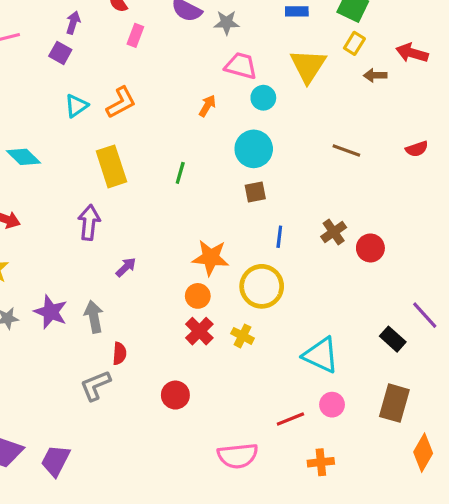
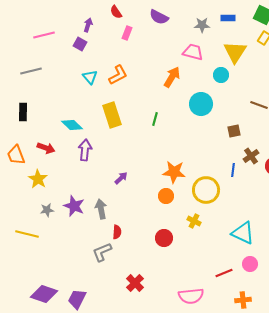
gray star: (227, 23) -> (202, 25), moved
cyan circle: (263, 98) -> (221, 75), moved
cyan triangle: (76, 106) -> (90, 77), turned -35
orange arrow: (207, 106) -> (172, 77), size x1.5
cyan diamond: (24, 157) -> (72, 125), moved
brown square: (255, 192) -> (234, 131), moved
purple arrow: (89, 222) -> (85, 150), moved
blue line: (279, 237) -> (233, 170), moved
red cross: (199, 331) -> (135, 283), moved
red circle: (175, 395) -> (164, 238), moved

